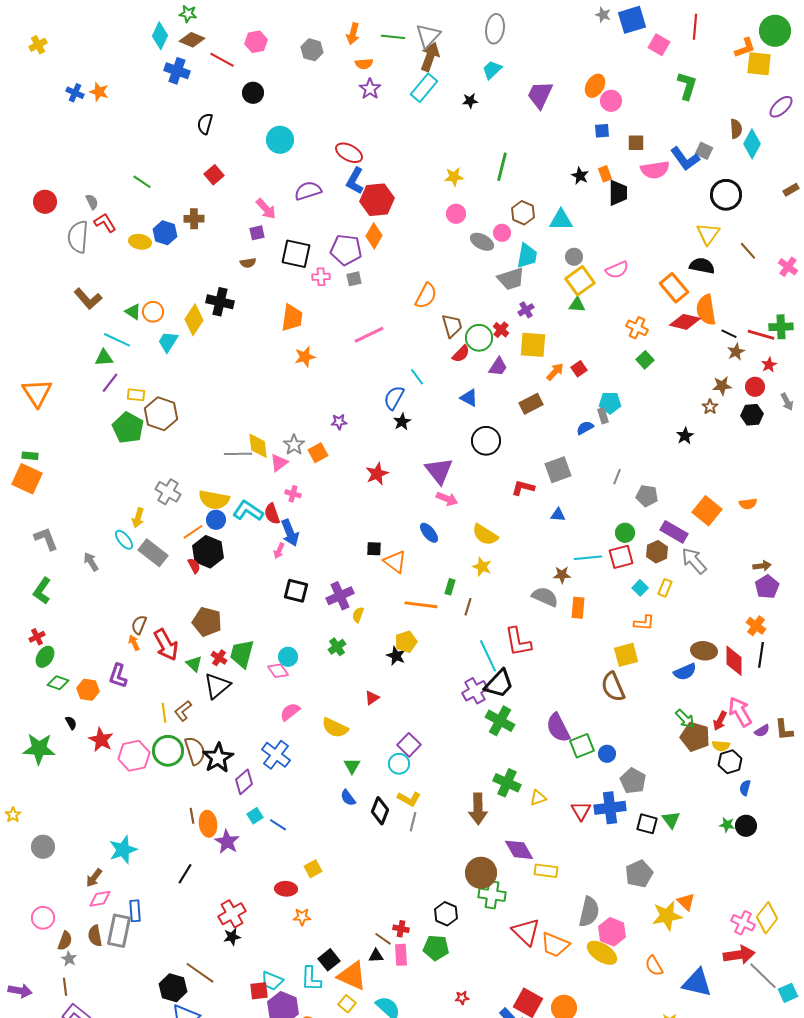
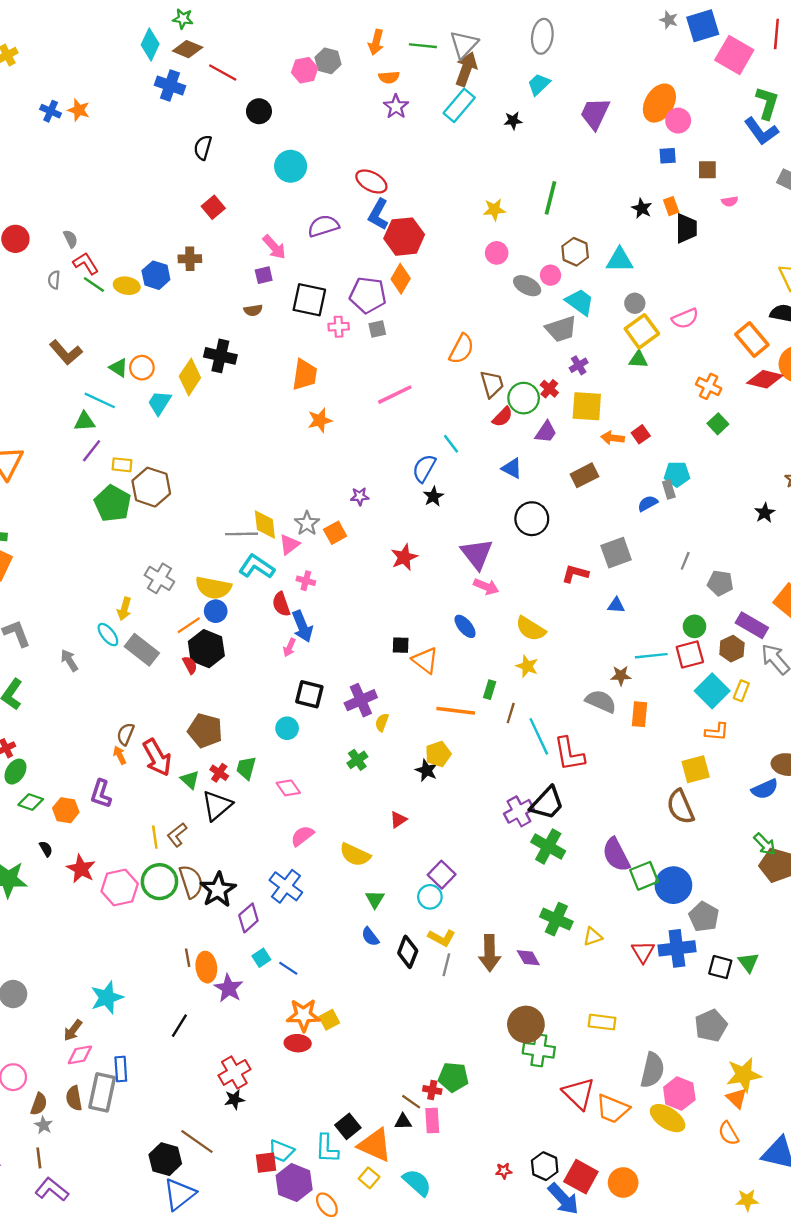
pink hexagon: (256, 42) -> (305, 70), moved
pink square: (659, 45) -> (734, 55), size x1.5
orange ellipse: (595, 86) -> (659, 103), size x1.4
blue L-shape: (685, 159) -> (761, 131), moved
pink semicircle: (655, 170) -> (730, 201), size x0.5
green line: (142, 182) -> (94, 285), moved
gray semicircle: (78, 237) -> (54, 280), size x0.5
cyan trapezoid: (527, 256) -> (580, 302), turned -64
orange arrow: (555, 372) -> (613, 438), turned -126
cyan L-shape: (248, 511) -> (257, 567), moved
cyan square: (640, 588) -> (712, 691), size x1.8
green trapezoid: (242, 654) -> (246, 768), size x0.7
cyan line: (488, 656) -> (539, 736), moved
cyan circle: (288, 657) -> (287, 728), moved
blue circle: (607, 754) -> (673, 885), size x1.8
brown arrow: (478, 809) -> (490, 953), moved
purple diamond: (519, 850) -> (528, 958), moved, size x0.7
orange triangle: (686, 902) -> (737, 1098), moved
black hexagon: (446, 914) -> (545, 1166), moved
orange star: (302, 917) -> (303, 1015), moved, size x1.6
green pentagon: (436, 948) -> (453, 1077), moved

